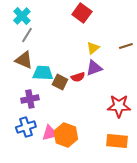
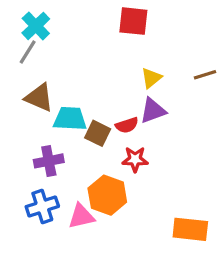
red square: (82, 13) -> (133, 21), turned -30
gray line: (27, 35) -> (28, 52), moved
red star: (119, 106) -> (135, 159), moved, size x0.7
orange hexagon: (66, 135) -> (107, 195), moved

